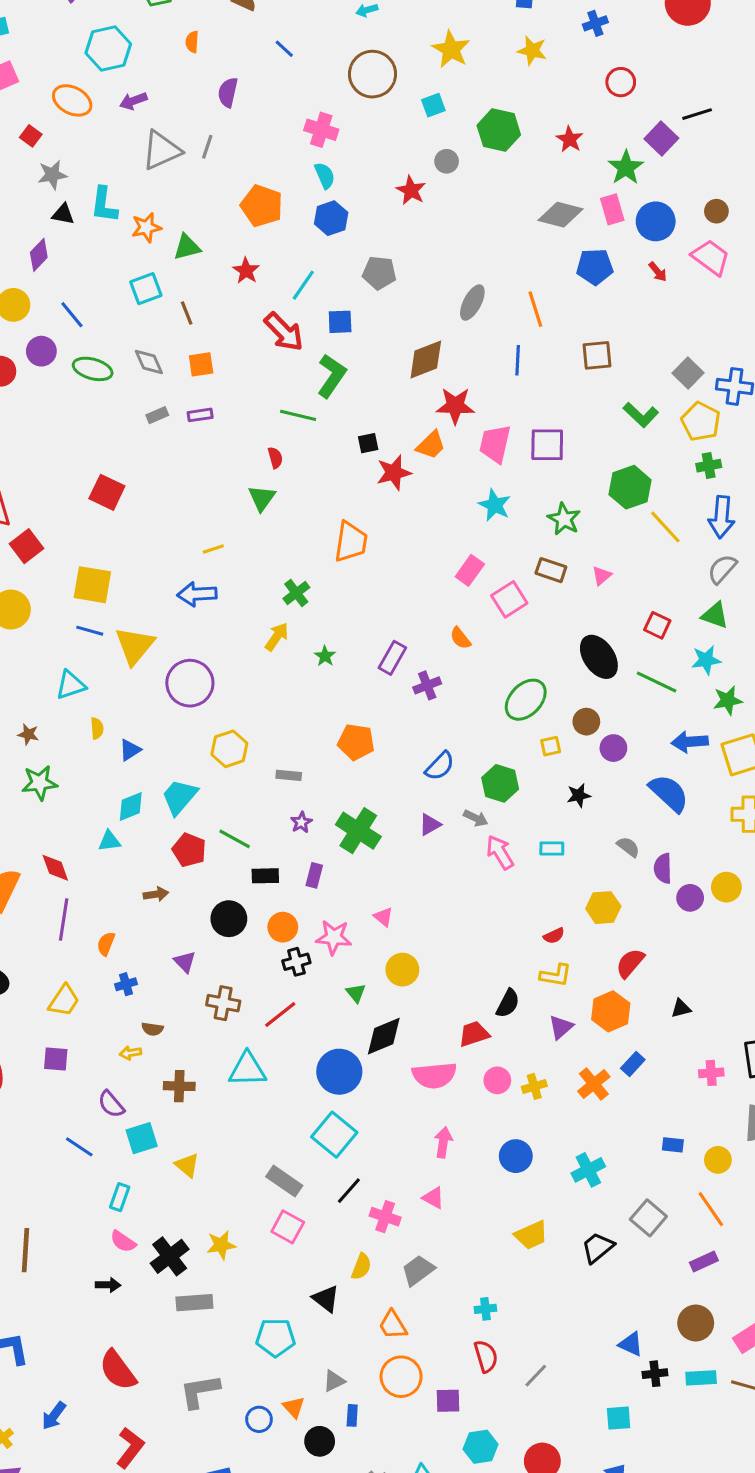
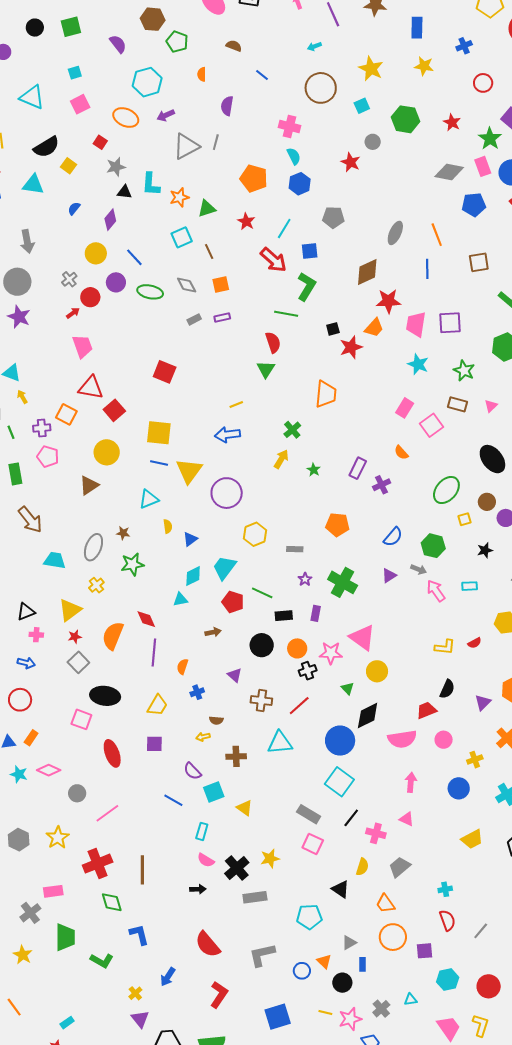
red semicircle: (275, 458) -> (273, 342), size x1.5
pink triangle: (383, 917) -> (362, 638), size x2.0
yellow L-shape: (556, 975) -> (445, 647), moved
yellow cross: (534, 1086) -> (475, 760), moved

